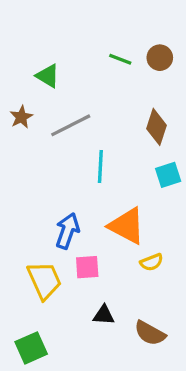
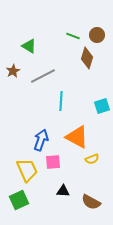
brown diamond: (157, 127) -> (87, 58), moved
green square: (31, 348) -> (19, 200), moved

